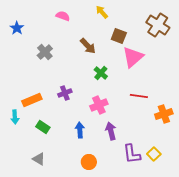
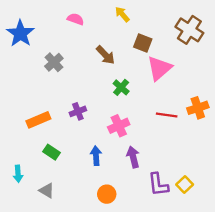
blue star: (17, 28) -> (20, 33), size x1.6
orange cross: (164, 114) -> (198, 108), moved
cyan arrow: (15, 117) -> (18, 174), moved

